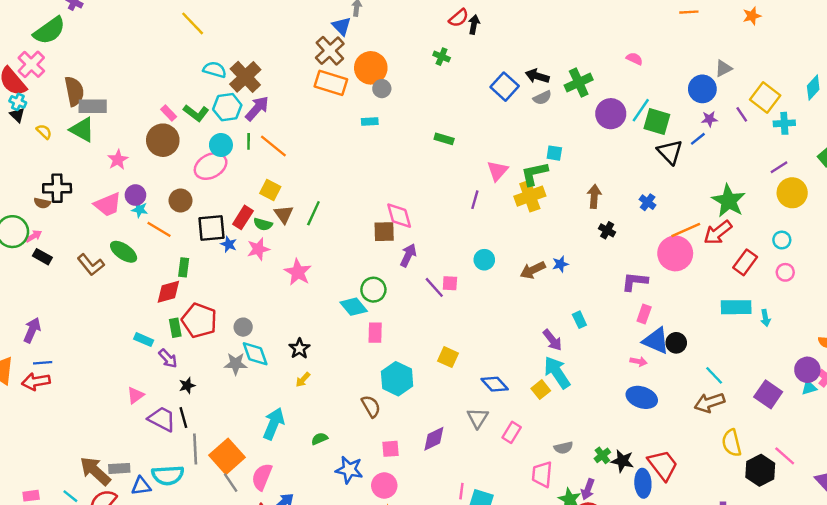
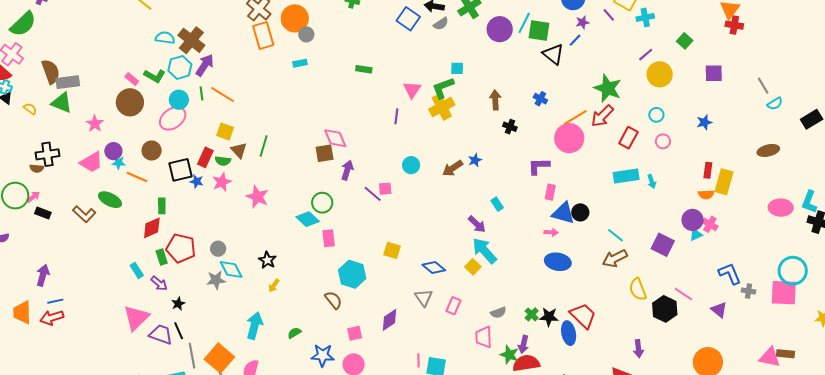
orange rectangle: (331, 83) -> (263, 35), turned 64
cyan rectangle: (144, 340) -> (137, 270), turned 42
pink triangle: (135, 395) -> (136, 318), size x1.8

